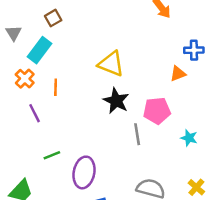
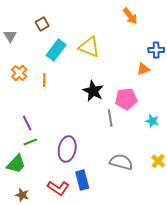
cyan rectangle: (40, 50) -> (56, 50), moved
yellow triangle: (111, 64) -> (89, 47), moved
purple line: (35, 113) -> (27, 123), moved
green line: (52, 155) -> (30, 142), moved

